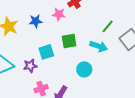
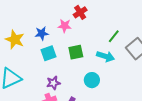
cyan square: (46, 52) -> (49, 53), moved
purple star: (30, 66) -> (53, 83), moved

